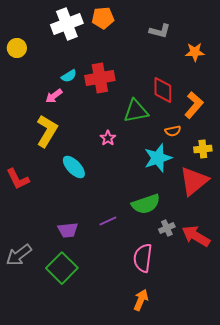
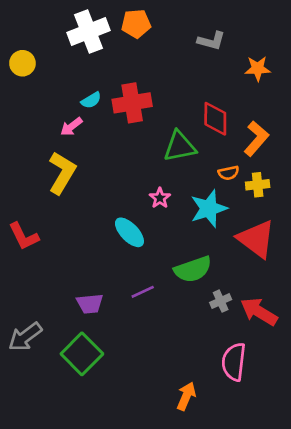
pink star: (108, 138) -> (160, 198), moved
yellow cross: (203, 149) -> (258, 185), moved
cyan ellipse: (74, 167) -> (129, 232), moved
red triangle: (194, 181) -> (256, 239), turned -44
pink semicircle: (143, 258) -> (234, 362), moved

